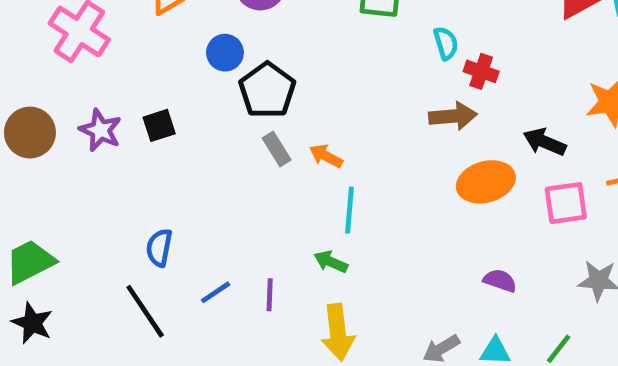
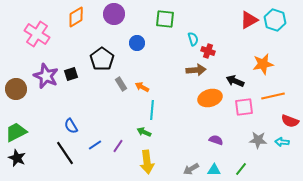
blue circle: (225, 53) -> (137, 43), moved
black pentagon: (267, 90) -> (102, 59), moved
purple star: (100, 130) -> (46, 76), size x1.4
brown circle: (30, 133) -> (16, 89), moved
blue semicircle: (159, 248) -> (71, 126), turned -42
purple line: (270, 295) -> (118, 146), turned 32

